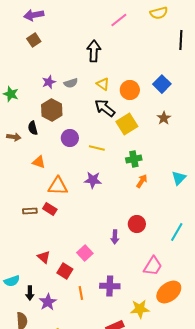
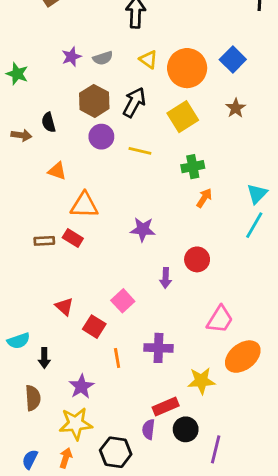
orange circle: (130, 90) -> (187, 68), size x1.4
black arrow: (105, 108) -> (134, 102), moved, turned 80
brown hexagon: (52, 110) -> (94, 101), moved
purple star: (93, 180) -> (143, 229), moved
cyan line: (177, 232) -> (254, 225), moved
purple star: (48, 302) -> (81, 387), moved

